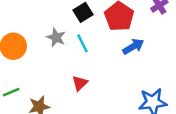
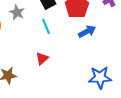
gray star: (56, 37) -> (17, 12), moved

